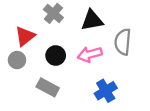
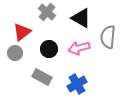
black triangle: (92, 20) -> (81, 18), turned 40
blue cross: (106, 91) -> (77, 84), moved

